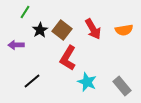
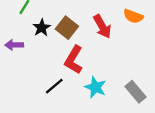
orange semicircle: (124, 30) -> (133, 16), moved, turned 30
black line: (32, 81) -> (54, 86), moved

